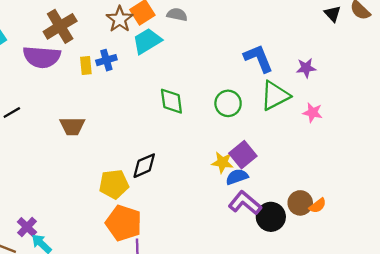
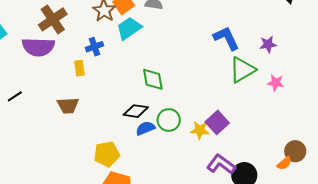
yellow rectangle: (86, 66) -> (79, 68), moved
green circle: (228, 103) -> (169, 120), moved
black diamond: (144, 166) -> (136, 111), moved, turned 35
blue semicircle: (237, 177) -> (145, 128), moved
brown circle: (300, 203) -> (295, 151), moved

